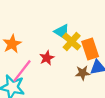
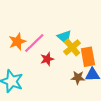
pink line: (22, 71) -> (34, 43), moved

